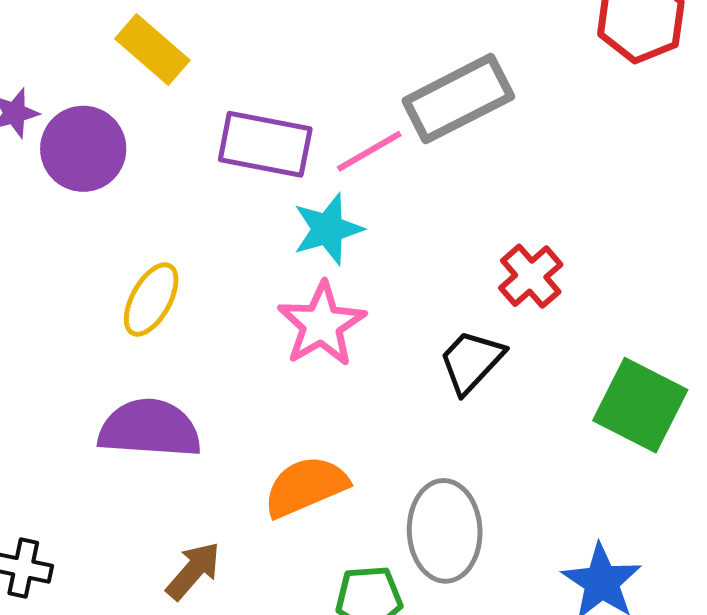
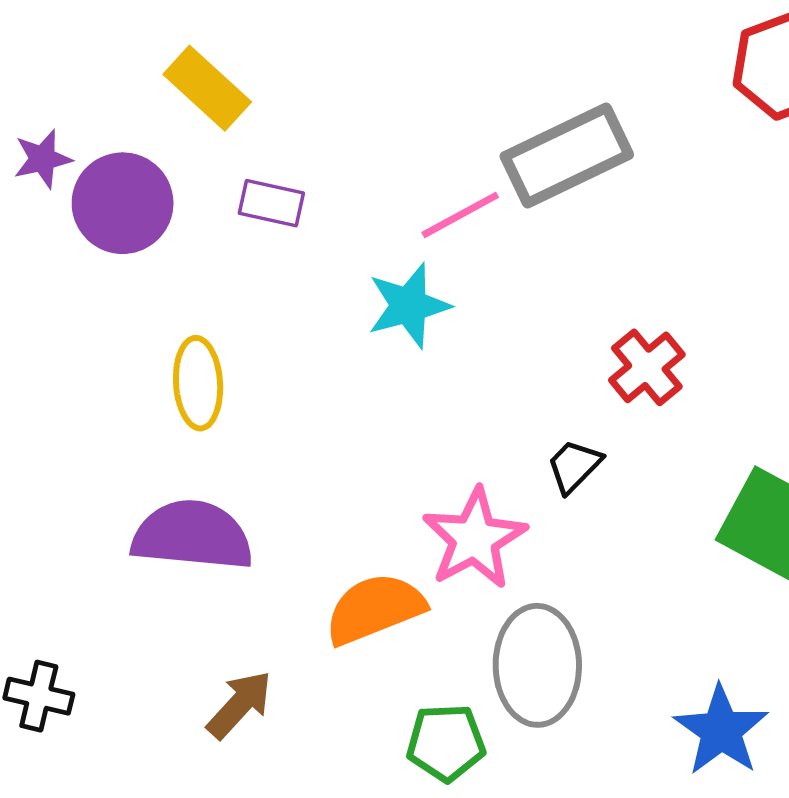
purple rectangle: (265, 144) -> (271, 203), moved, size x0.6
yellow ellipse: (151, 299) -> (198, 383), turned -34
pink star: (322, 324) -> (474, 539), moved
black trapezoid: (471, 361) -> (574, 466), size x0.7

